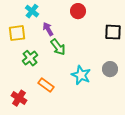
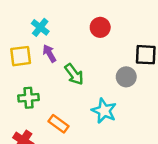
purple arrow: (48, 29) -> (49, 53), moved
green cross: (30, 58) -> (29, 98), moved, turned 35
gray circle: (110, 69) -> (126, 77), moved

